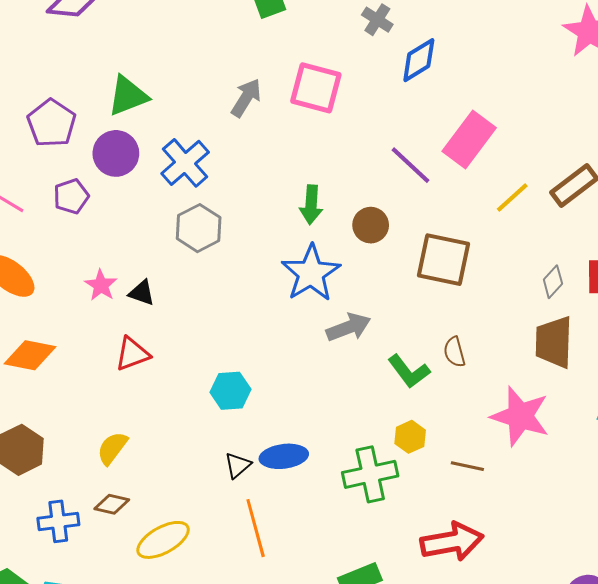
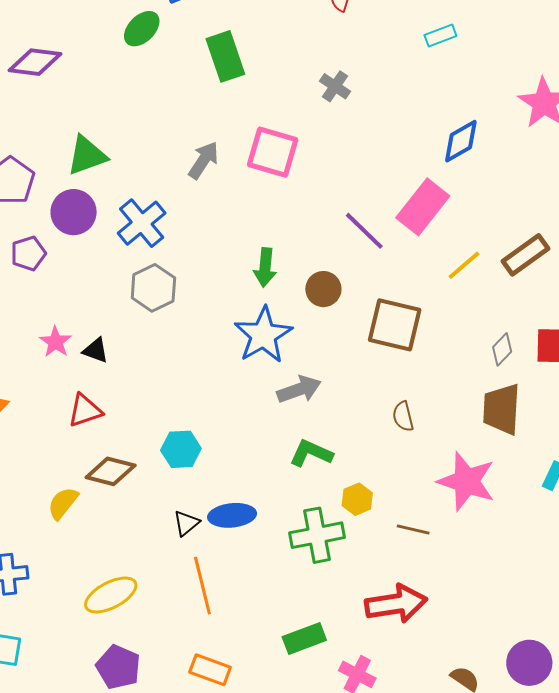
blue diamond: (419, 60) -> (461, 141), moved
green L-shape: (409, 371) -> (311, 453), moved, turned 150
brown diamond: (112, 504) -> (111, 471), moved, size x1.4

